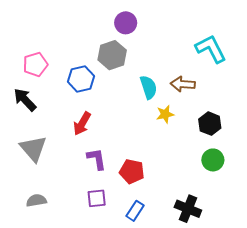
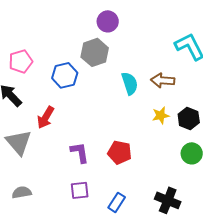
yellow star: (165, 114) -> (161, 115), moved
red arrow: (82, 124) -> (46, 117), moved
red pentagon: (132, 171) -> (120, 152), moved

